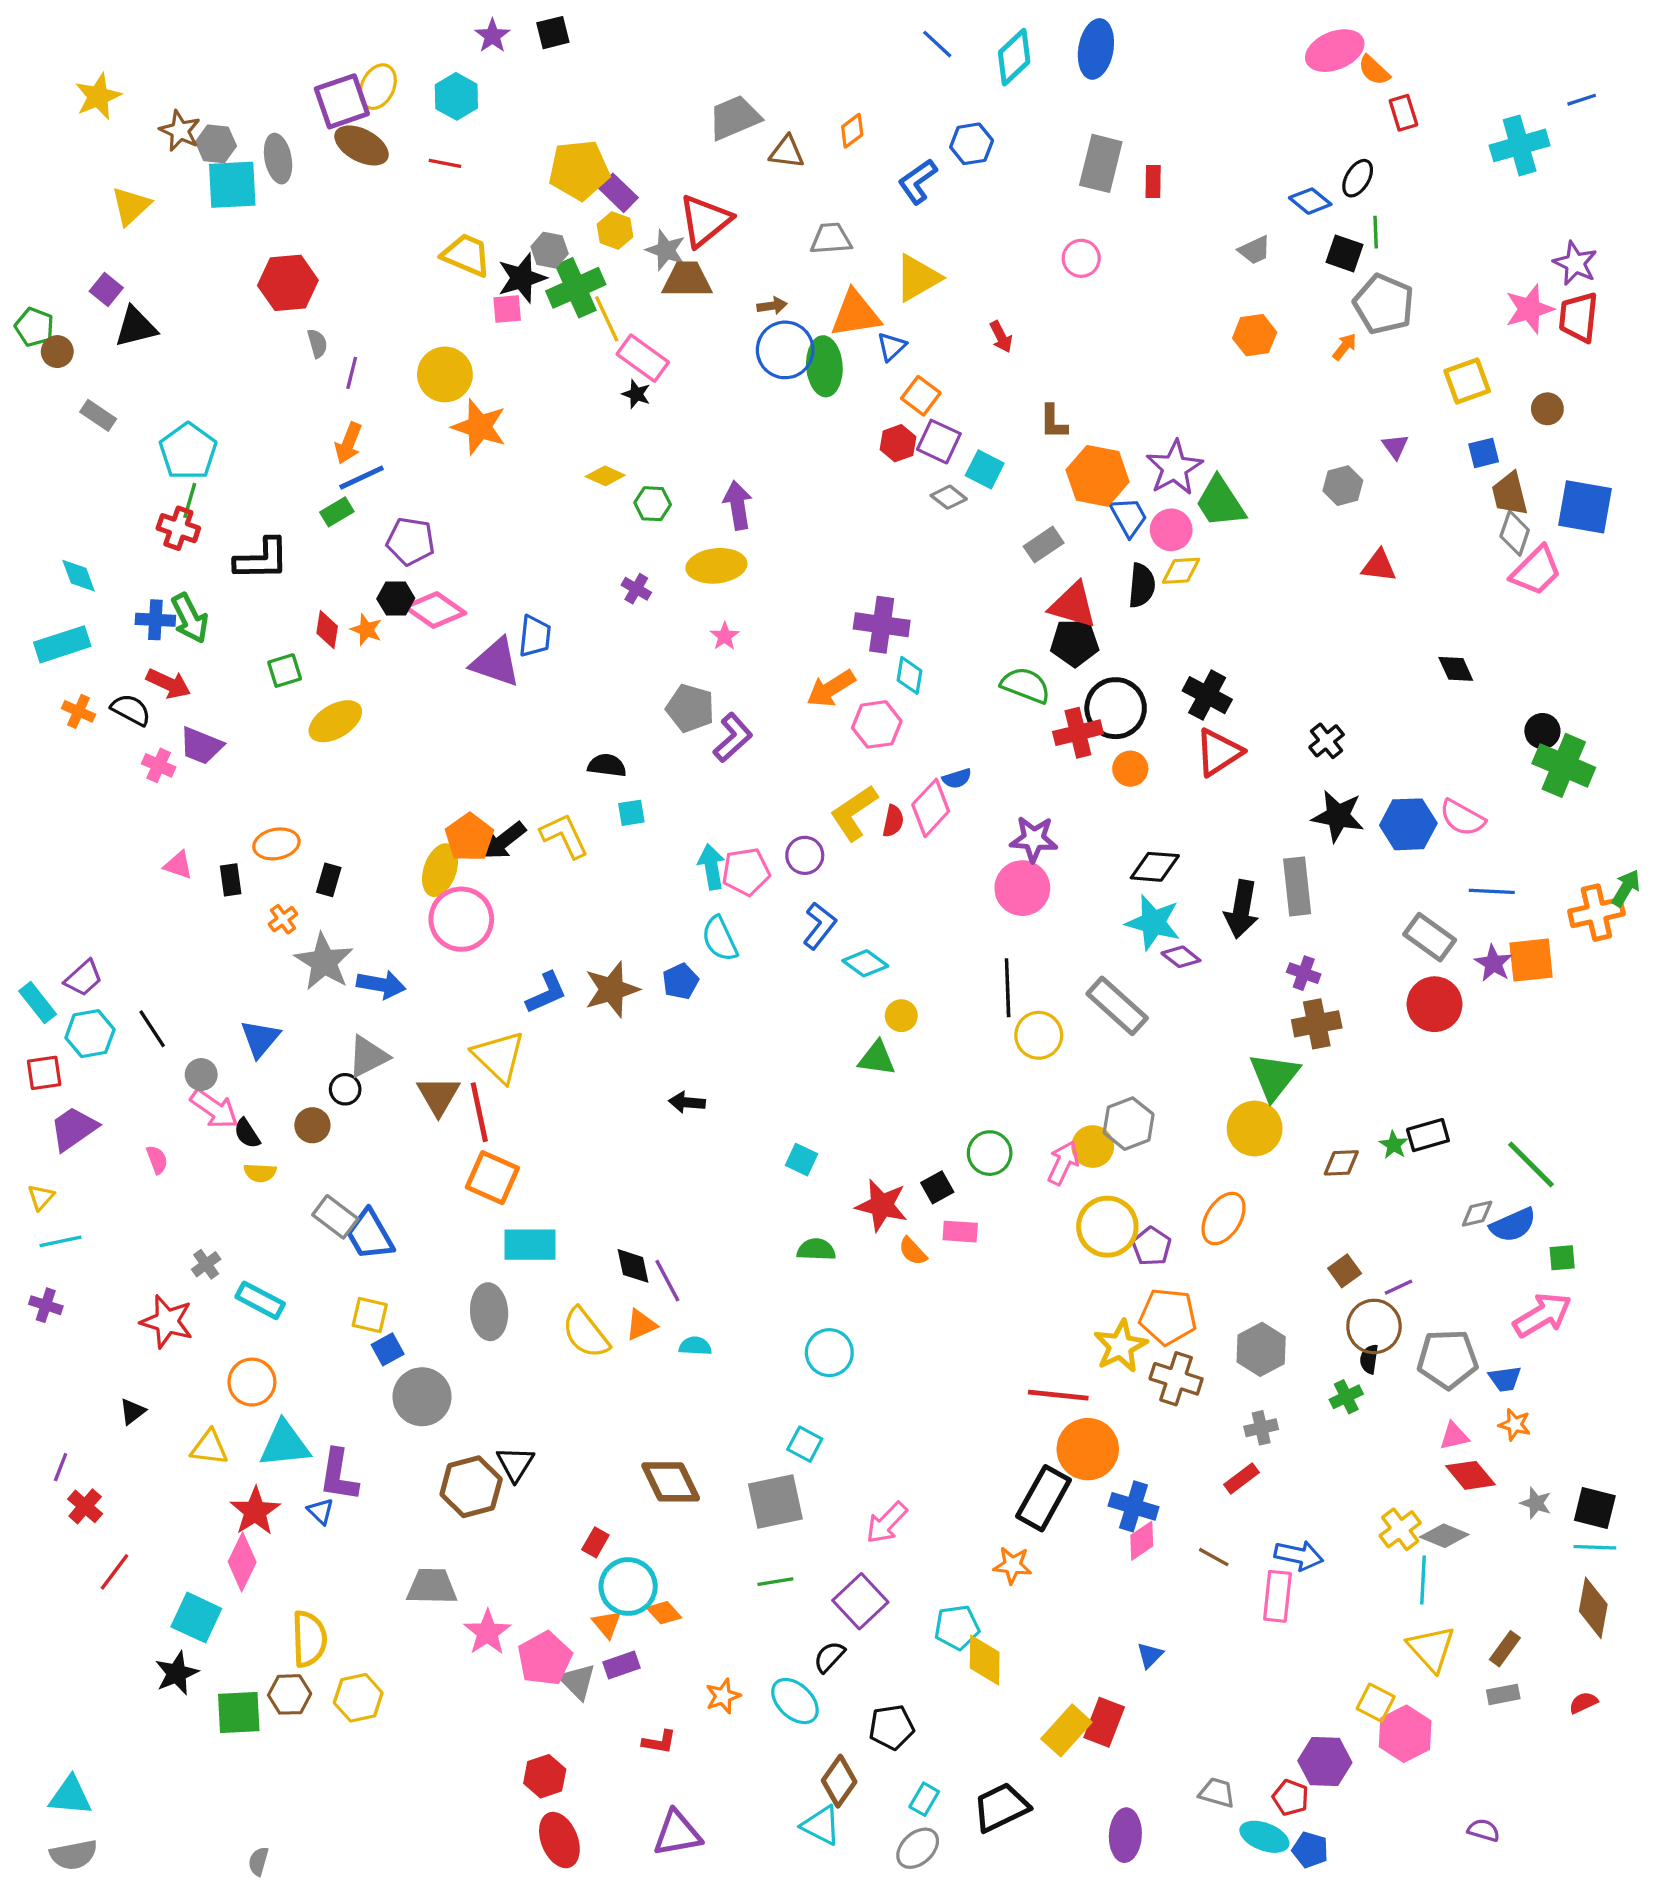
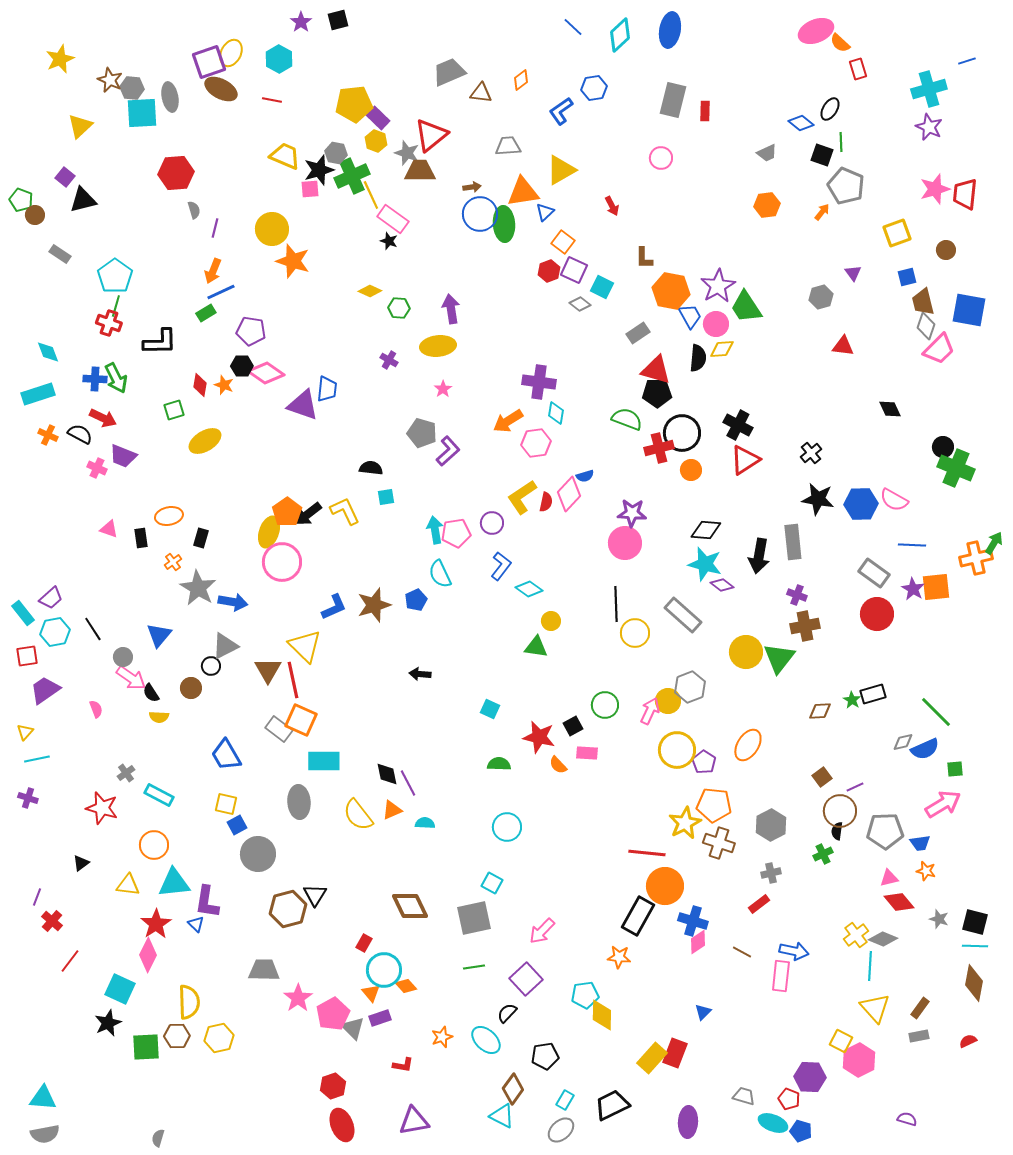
purple star: (1575, 263) -> (929, 127), moved
yellow circle: (1255, 1129) -> (746, 652), moved
gray rectangle: (335, 1217) -> (279, 729), moved

